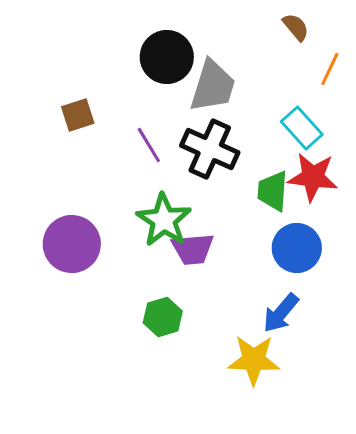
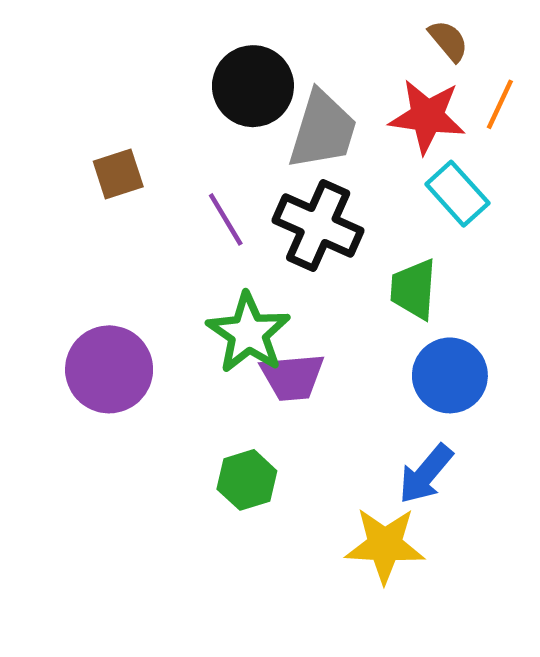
red star: (313, 177) -> (427, 116), moved

